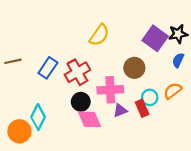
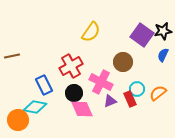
blue rectangle: (48, 68) -> (44, 85), moved, turned -60
pink cross: (110, 90) -> (101, 82), turned 30
orange semicircle: (173, 91) -> (158, 93), moved
cyan diamond: (38, 117) -> (35, 107), turned 75

